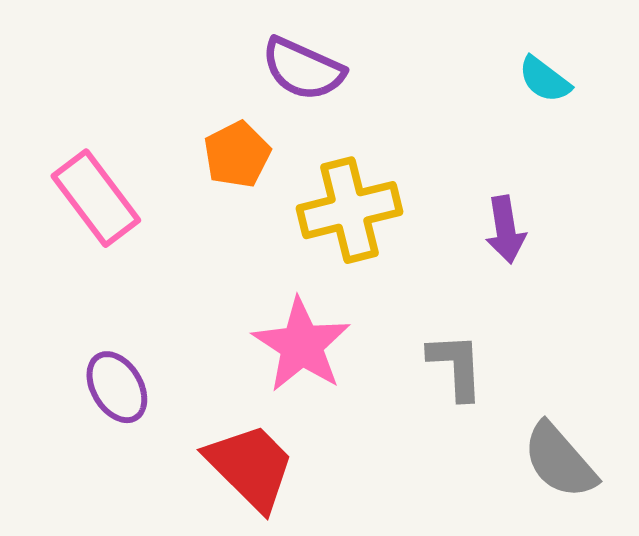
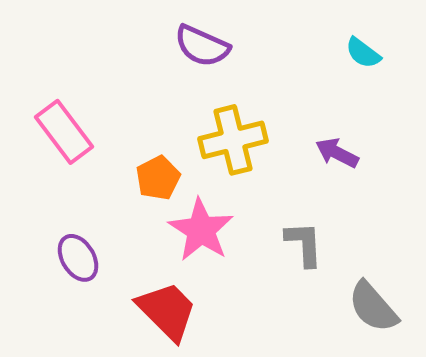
orange pentagon: (237, 155) -> (158, 178), moved
purple arrow: (506, 230) -> (337, 153), turned 126

